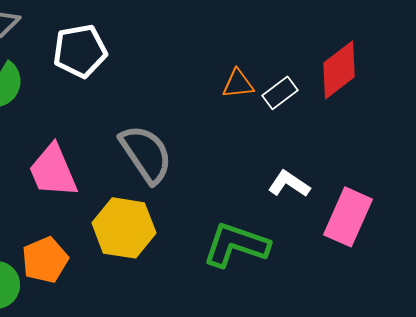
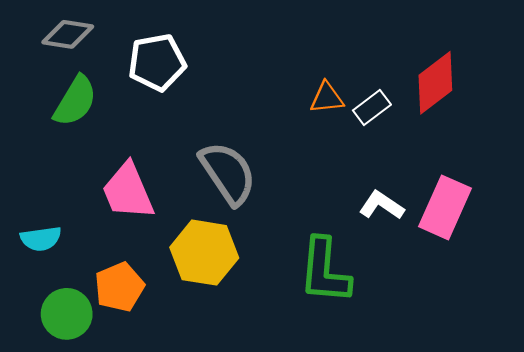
pink rectangle: (348, 217) -> (445, 207), moved
green L-shape: (236, 245) -> (325, 271), turned -104

